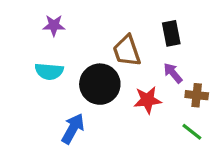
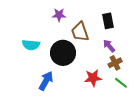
purple star: (54, 25) -> (59, 15), moved
brown cross: (197, 95) -> (115, 63), moved, turned -32
red star: (147, 100) -> (93, 78), moved

